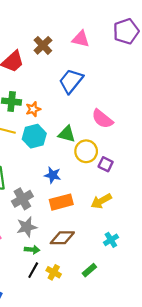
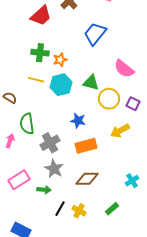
purple square: (106, 164) -> (133, 104), moved
yellow arrow: (101, 201) -> (120, 131), moved
gray star: (27, 227) -> (54, 169), turned -30
green arrow: (32, 250) -> (44, 190), moved

